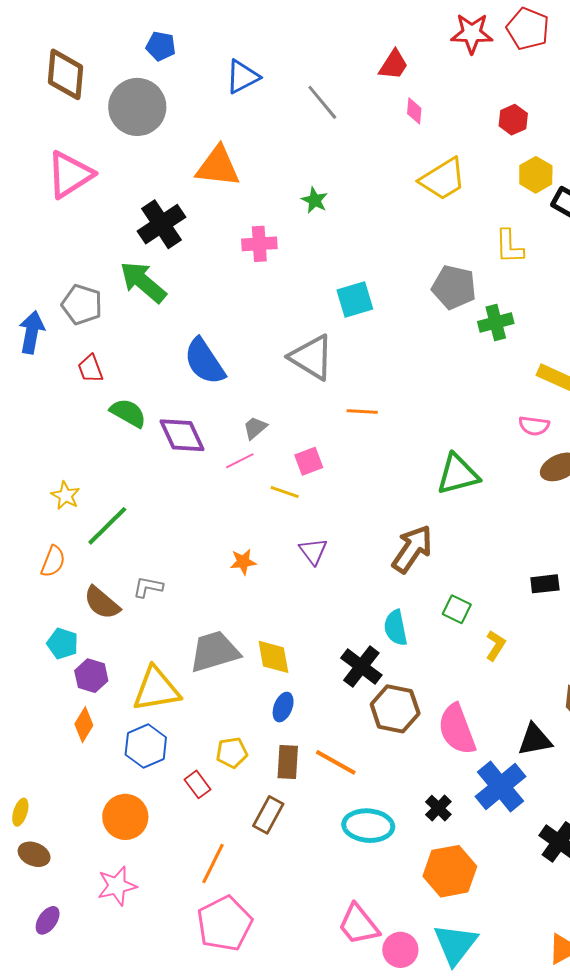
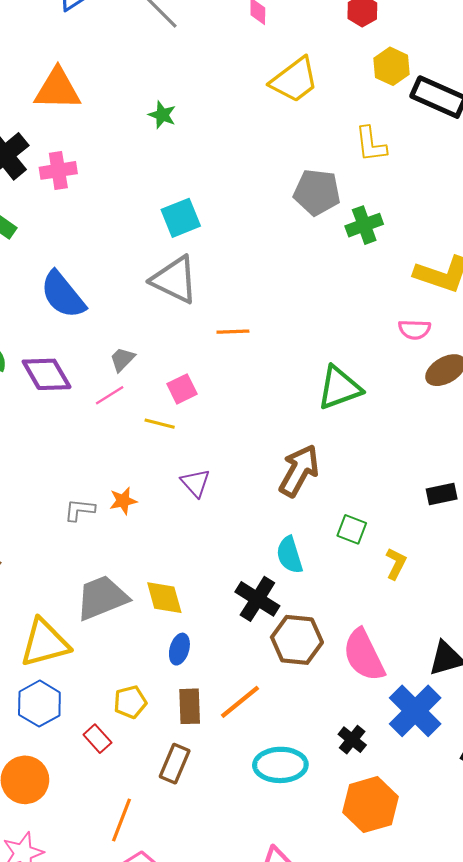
pink cross: (259, 244) -> (58, 170), moved
cyan square: (355, 300) -> (181, 218), moved
gray L-shape: (148, 587) -> (80, 510), moved
orange line: (336, 762) -> (240, 702), turned -63

